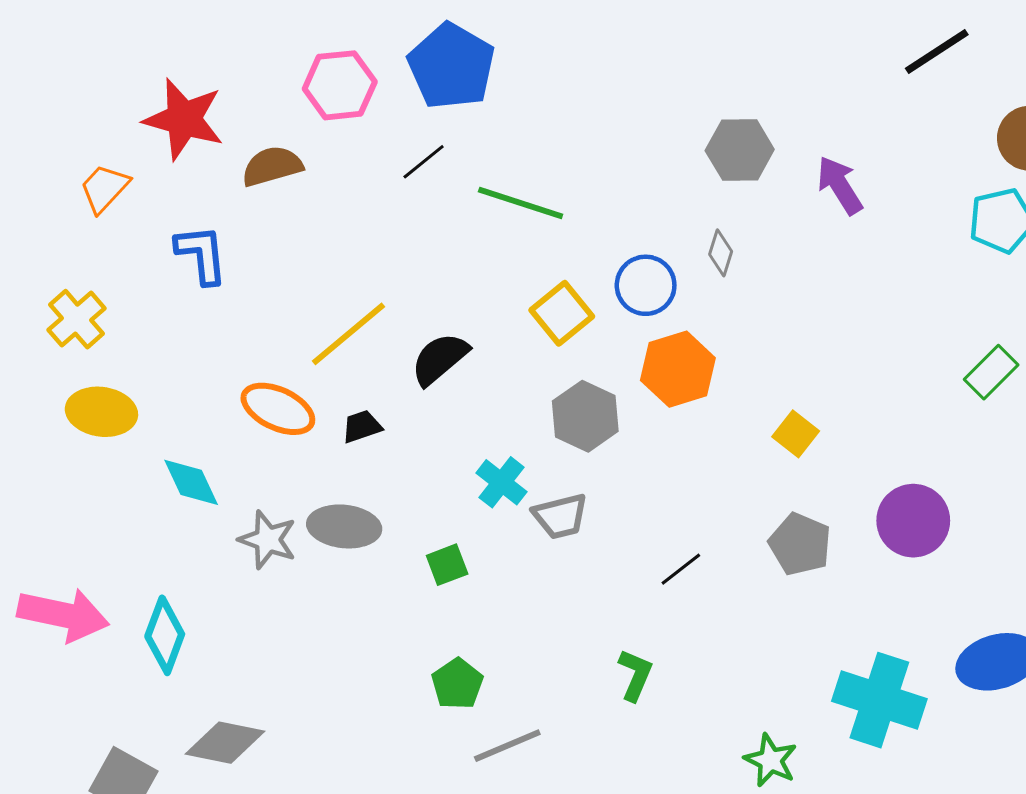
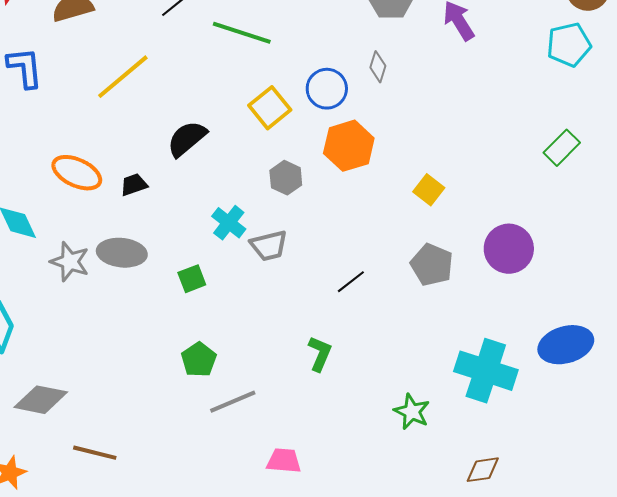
yellow line: (349, 334) -> (123, 77), moved
gray hexagon: (585, 416) -> (286, 178), size x0.7

